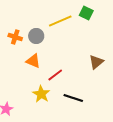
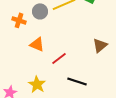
gray circle: (36, 36) -> (40, 11), moved
yellow star: (41, 94) -> (37, 84), moved

